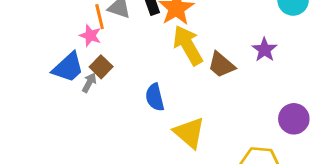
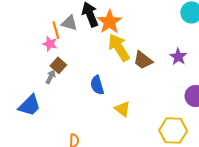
purple star: (265, 50) -> (178, 57), moved
blue trapezoid: (68, 67) -> (30, 105), moved
yellow triangle: (189, 133) -> (122, 109), size x0.7

